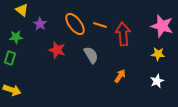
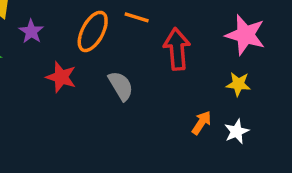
orange ellipse: (75, 24) -> (93, 31), turned 65
orange line: (100, 25) -> (137, 17), moved
orange arrow: (120, 76) -> (201, 123), moved

